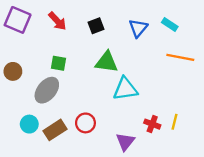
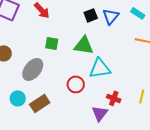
black square: (96, 26) -> (91, 15), moved
green square: (59, 63) -> (52, 43), moved
red circle: (85, 123) -> (76, 84), moved
red cross: (152, 124) -> (114, 98), moved

